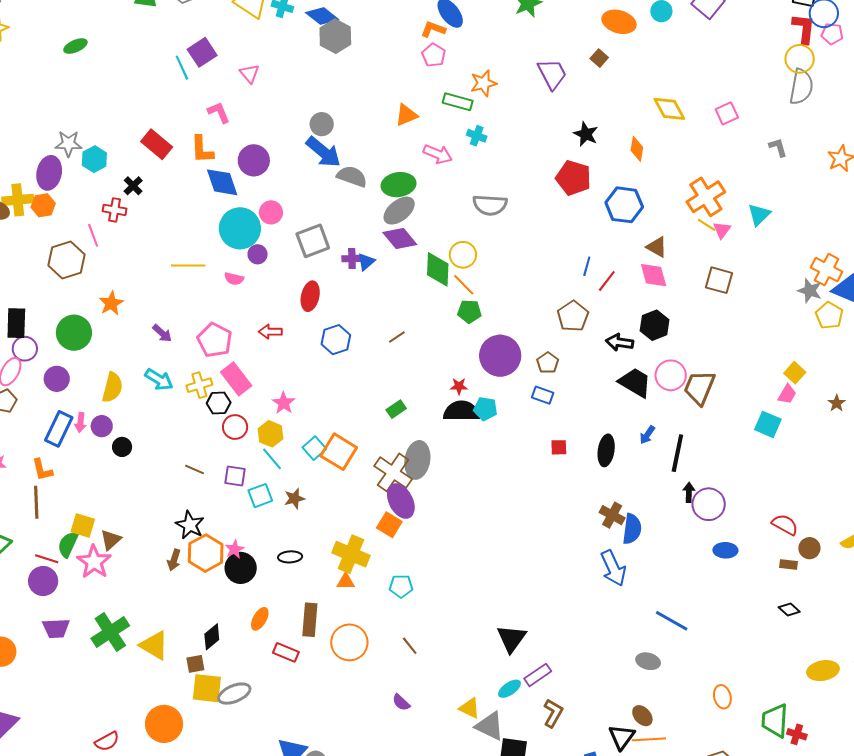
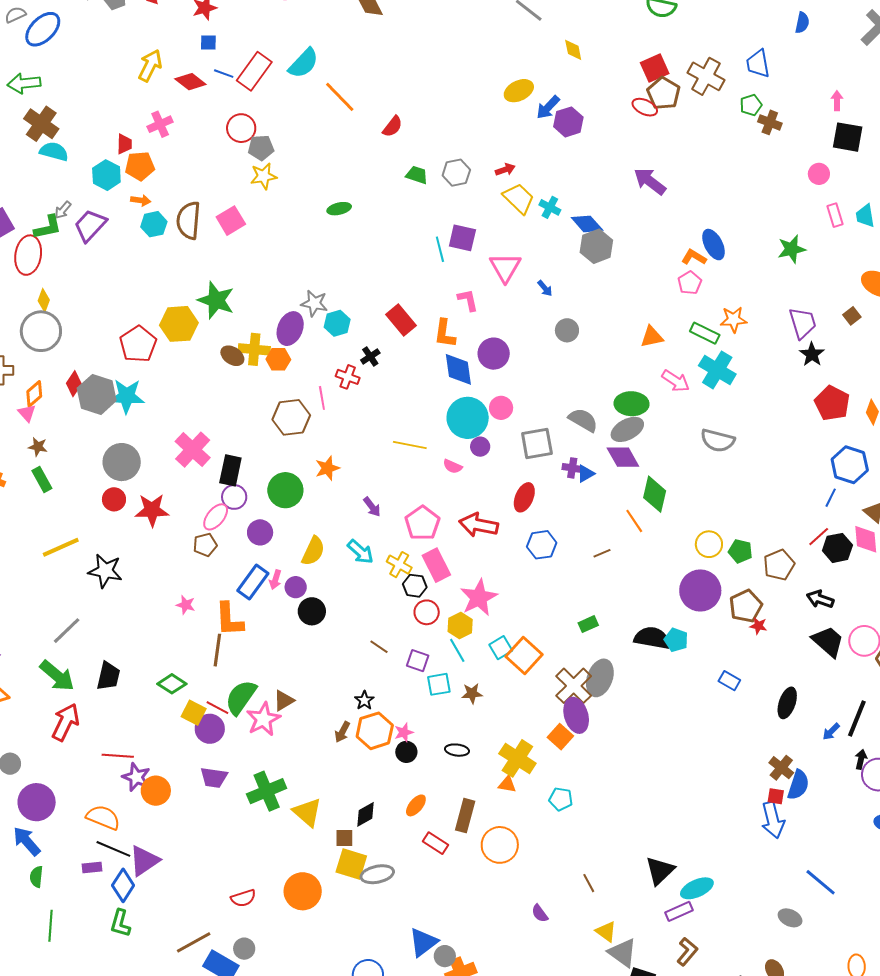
purple square: (202, 52) -> (462, 238), turned 36
pink triangle: (249, 73) -> (505, 267), size x1.6
black star: (586, 134) -> (812, 354), moved
cyan cross: (477, 136) -> (717, 370), size x1.8
blue arrow: (323, 152) -> (545, 288), moved, size x0.5
gray semicircle: (352, 176) -> (583, 420), moved
red pentagon: (573, 178) -> (832, 403), moved
yellow circle: (463, 255) -> (709, 544), moved
blue line: (587, 266) -> (831, 498), moved
orange line: (464, 285) -> (634, 521), moved
green pentagon: (469, 311) -> (740, 551), moved
black hexagon: (655, 325) -> (837, 548), moved
red arrow: (270, 332) -> (479, 525), size x1.6
brown pentagon: (548, 363) -> (746, 606), size x1.5
yellow cross: (199, 385) -> (399, 565), turned 35
red star: (459, 386) -> (758, 626), moved
blue rectangle: (543, 395) -> (729, 681), moved
pink star: (284, 403) -> (479, 598), size x1.6
blue arrow: (647, 435) -> (831, 731), moved
black circle: (122, 447) -> (312, 611), size x1.4
red square: (559, 447) -> (776, 796), moved
orange L-shape: (42, 470) -> (229, 619), size x1.5
yellow square: (83, 525) -> (194, 713), moved
black star: (190, 525) -> (364, 700), size x0.7
green semicircle: (68, 544) -> (241, 697), size x1.4
black circle: (241, 568) -> (406, 752), size x0.7
brown line: (410, 646) -> (589, 883), moved
cyan ellipse: (510, 689) -> (697, 888), moved, size x1.4

